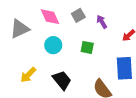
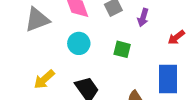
purple arrow: (102, 22) -> (143, 18), turned -136

